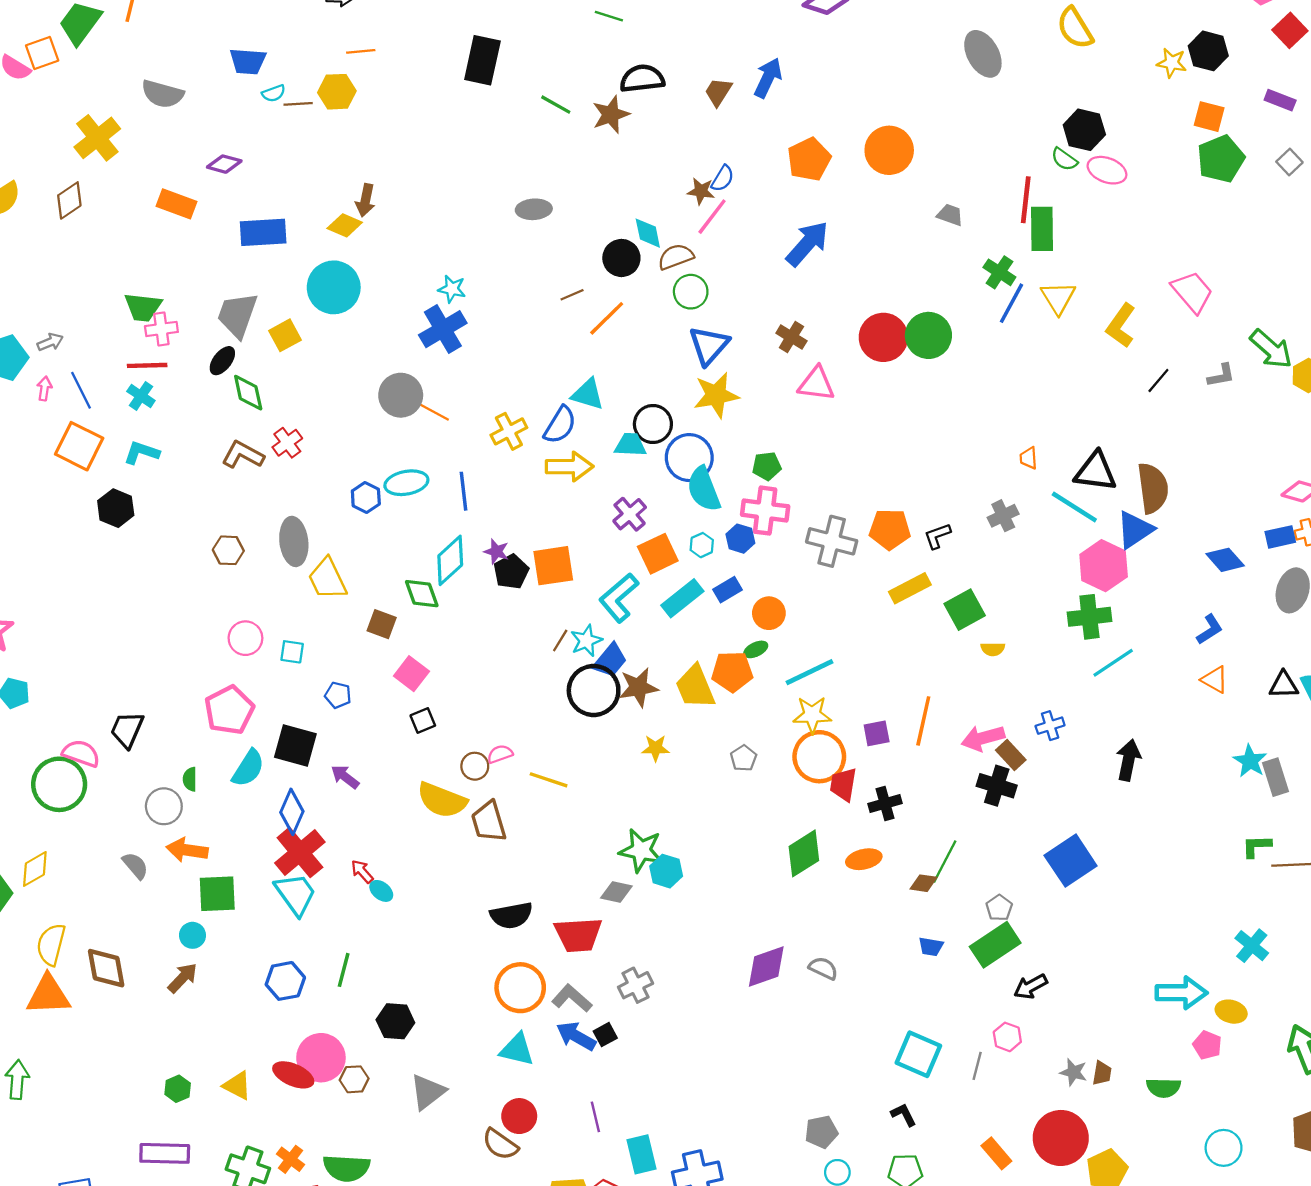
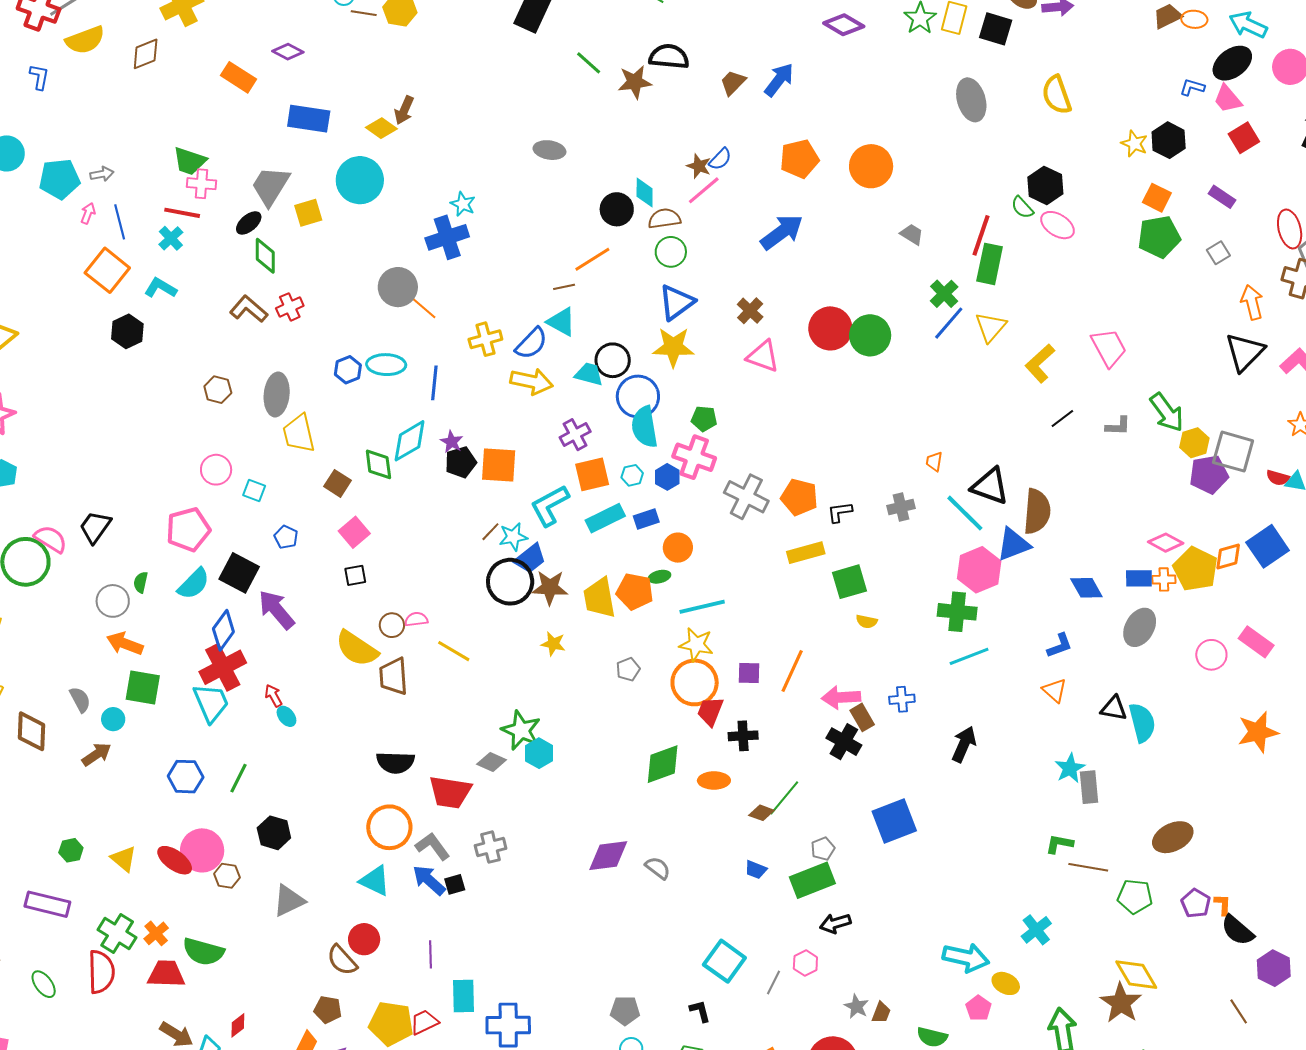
brown line: (572, 295) -> (564, 287), moved
purple arrow: (345, 777) -> (277, 610), size x1.6
gray semicircle: (135, 866) -> (80, 700), moved

